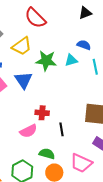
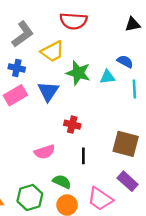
red semicircle: (35, 18) -> (73, 21), turned -50
red cross: (42, 113) -> (72, 125), moved

